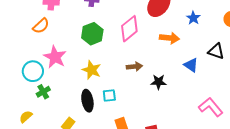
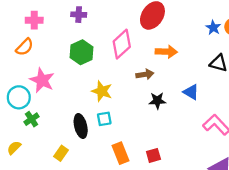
blue star: (193, 18) -> (213, 28), moved
blue triangle: (191, 65) -> (191, 92), moved
brown arrow: (134, 67) -> (145, 74), moved
yellow star: (92, 70) -> (102, 91), moved

